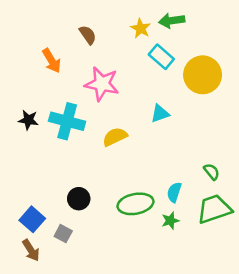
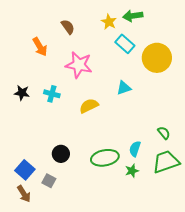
cyan cross: (67, 121) -> (52, 94), size x0.6

